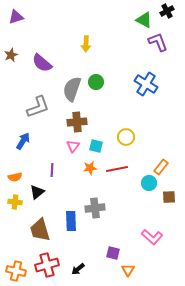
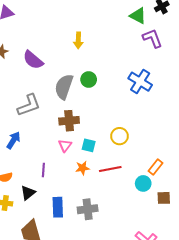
blue rectangle: (71, 221) -> (58, 207), moved

